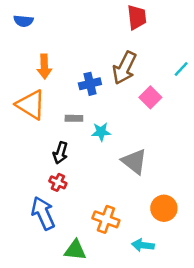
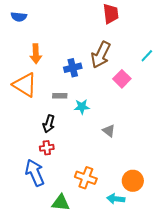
gray triangle: (134, 161) -> (109, 131), size x0.6
red cross: (58, 182) -> (47, 148), turned -32
orange circle: (164, 208) -> (133, 181), moved

